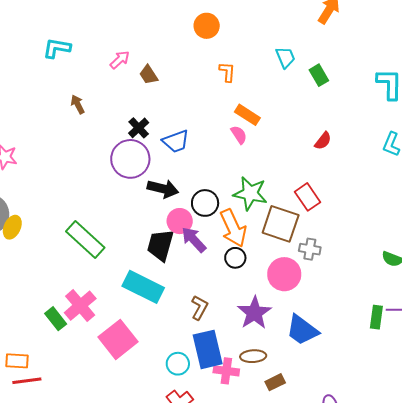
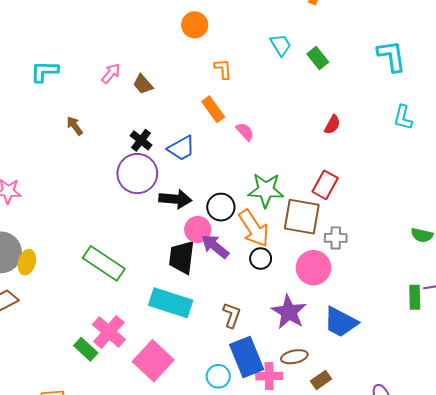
orange rectangle: (247, 115) -> (213, 109), moved, turned 30
red rectangle: (307, 197) -> (325, 185), turned 72

